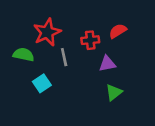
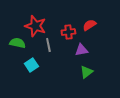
red star: (47, 32) -> (35, 26), turned -30

